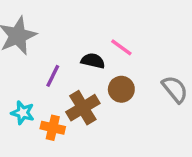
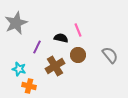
pink line: (121, 47) -> (78, 30), turned 32
orange cross: (53, 128) -> (29, 86), moved

